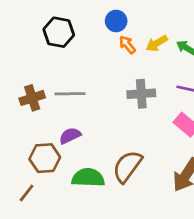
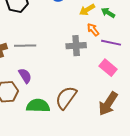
orange arrow: (127, 45) -> (93, 30), moved
purple semicircle: (70, 136) -> (25, 76), turned 84

